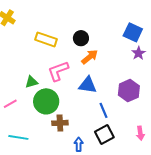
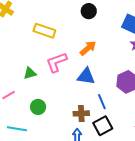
black circle: (81, 38) -> (89, 11), moved
green circle: (46, 101) -> (38, 107), moved, size x0.6
brown cross: (60, 123) -> (81, 113), moved

